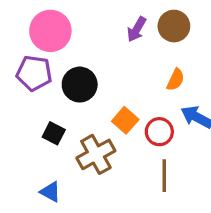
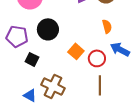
purple pentagon: (34, 73) -> (17, 36), moved
orange semicircle: (176, 80) -> (107, 26), turned -40
brown cross: (96, 154) -> (53, 86), moved, turned -35

